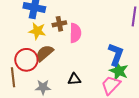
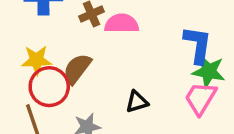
yellow star: (37, 31) -> (37, 60), moved
pink semicircle: (75, 33) -> (122, 24), turned -78

